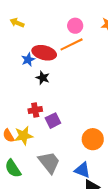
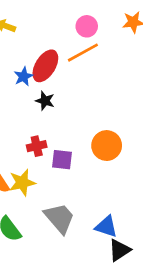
red ellipse: (44, 53) -> (45, 66), turned -70
purple square: (53, 121) -> (62, 160), turned 35
orange circle: (93, 139) -> (107, 146), moved

